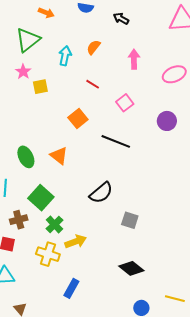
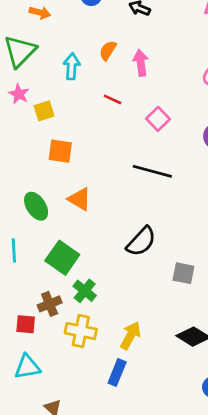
pink arrow: (134, 59) -> (141, 63), moved
orange square: (78, 118) -> (60, 151), moved, turned -36
brown cross: (19, 220) -> (50, 304), moved
yellow arrow: (76, 242) -> (130, 336), moved, turned -35

